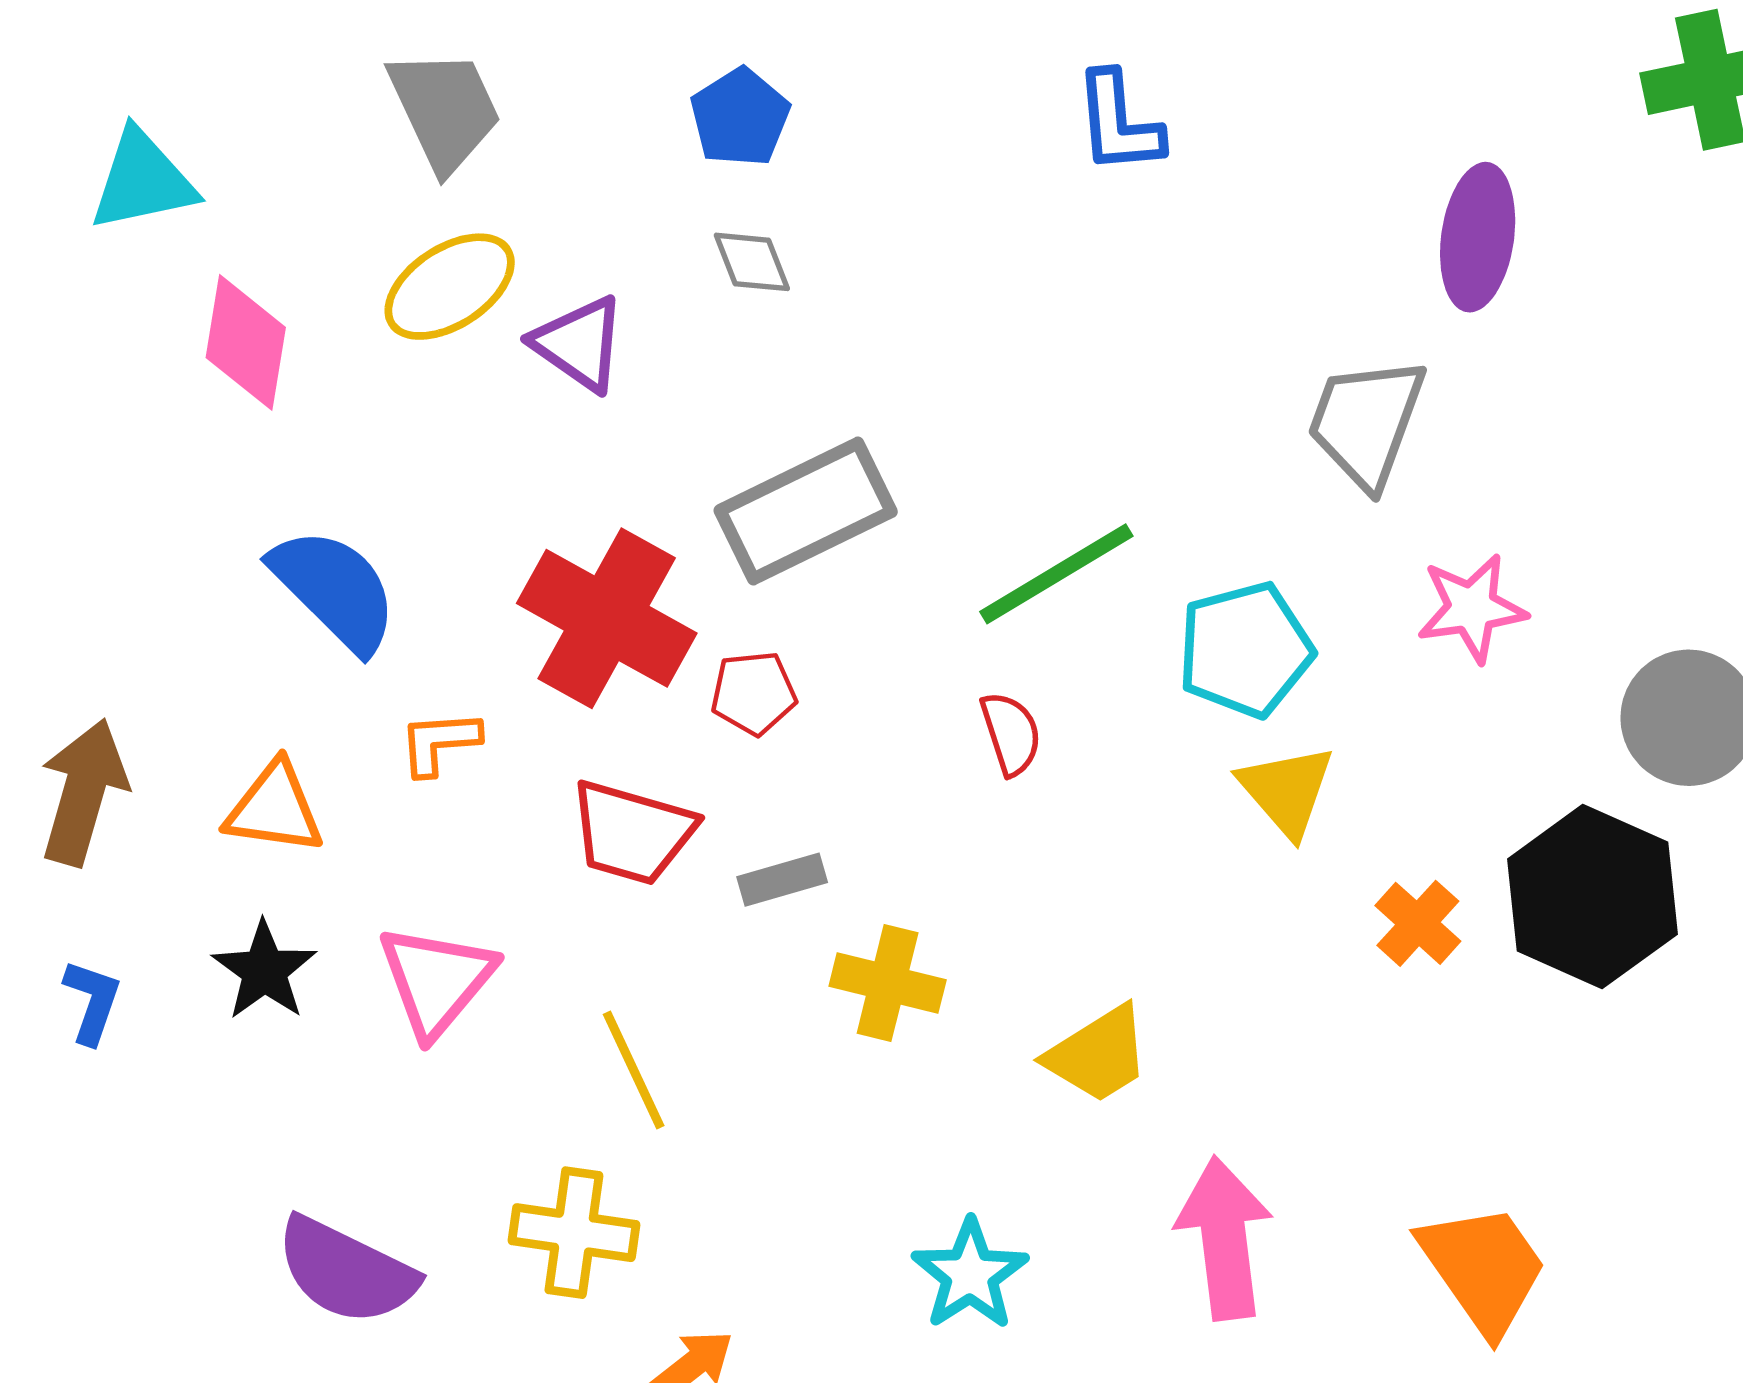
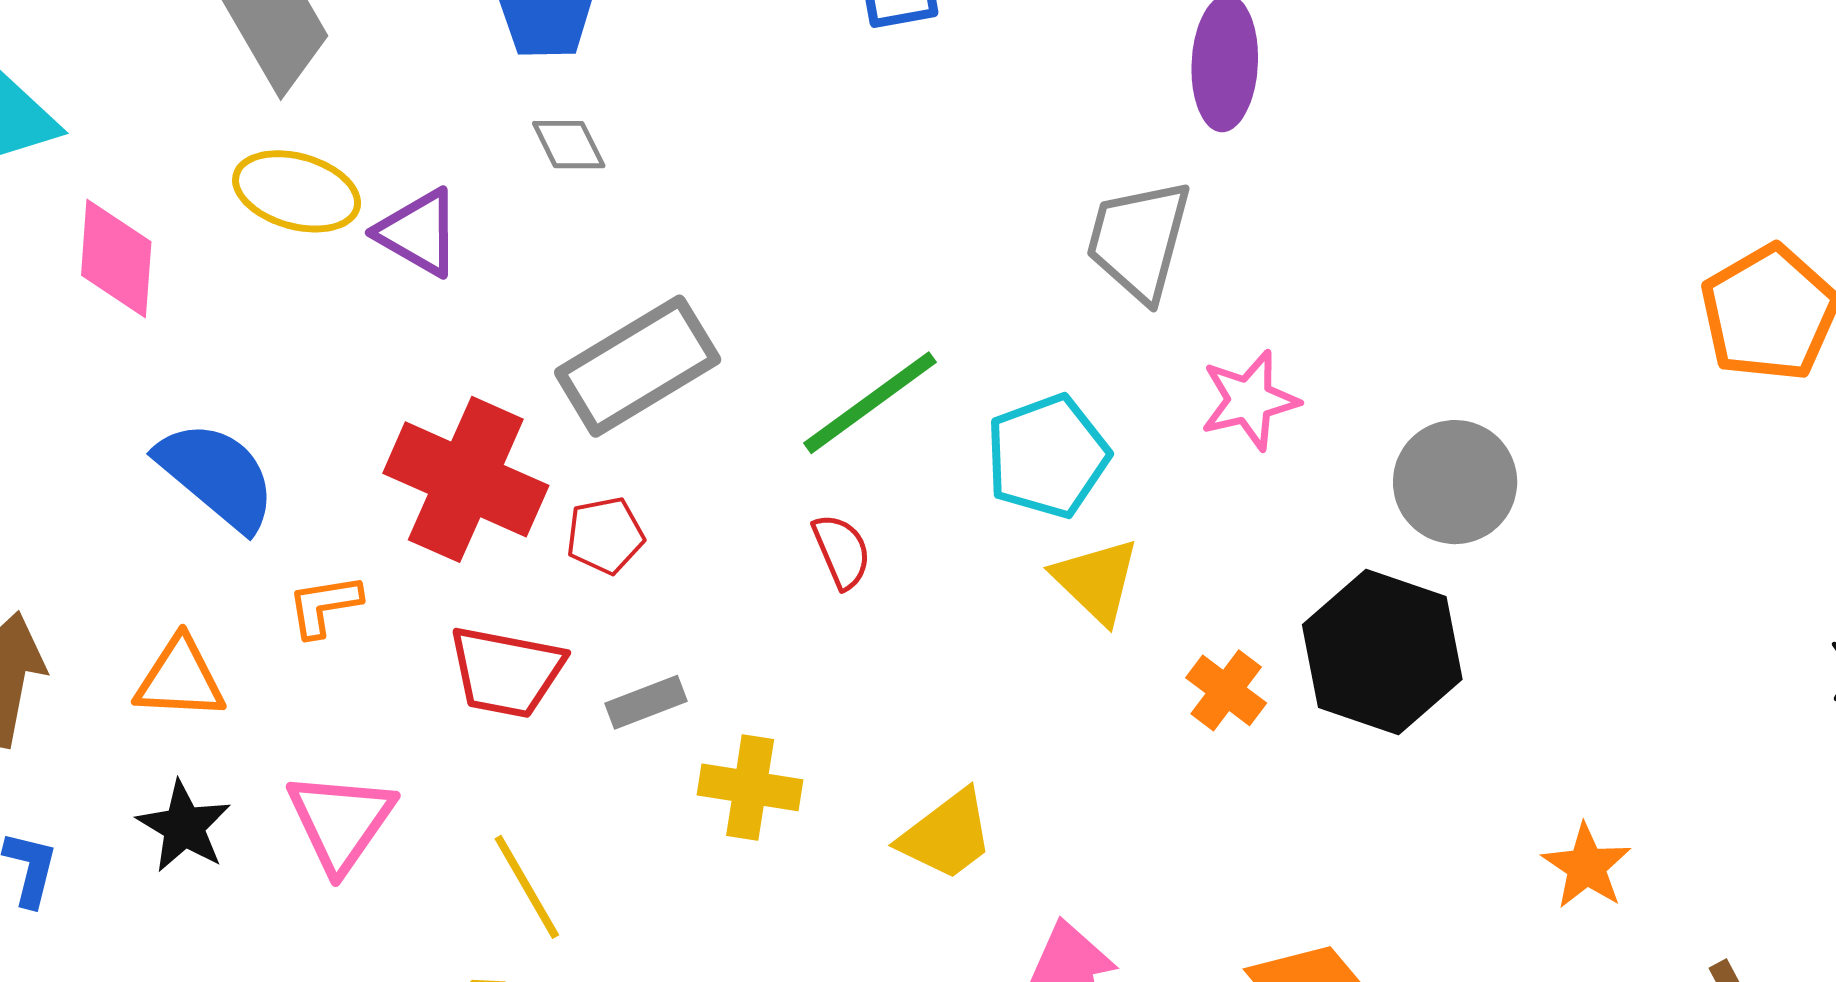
yellow ellipse: (450, 287) -> (297, 191), turned 54

